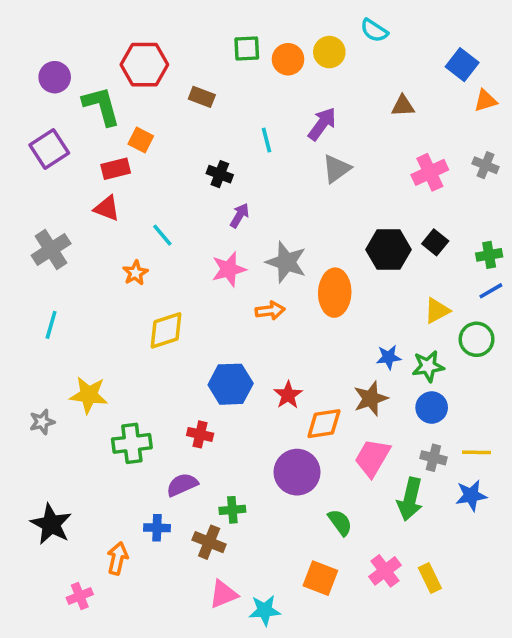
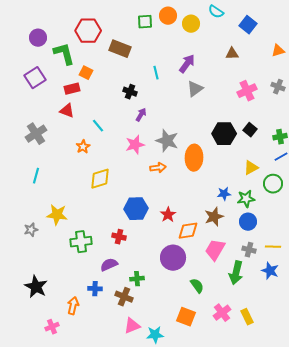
orange circle: (288, 59) -> (168, 16), moved
blue square: (462, 65) -> (248, 25), moved
brown rectangle: (202, 97) -> (120, 49), size x1.5
blue star: (471, 495) -> (270, 271), turned 30

